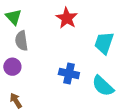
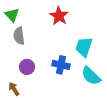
cyan trapezoid: (104, 43) -> (84, 47), moved
purple circle: (12, 67) -> (27, 67), moved

